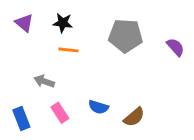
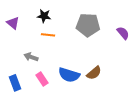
purple triangle: (24, 23) -> (13, 23), moved
blue semicircle: (98, 107) -> (69, 75), size x1.5
brown semicircle: (134, 117) -> (94, 73), moved

